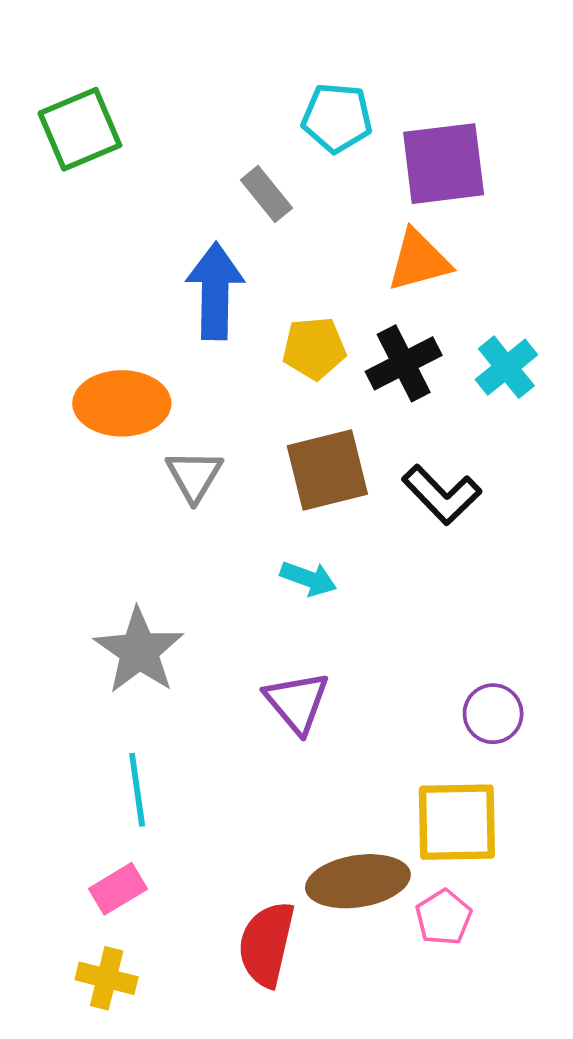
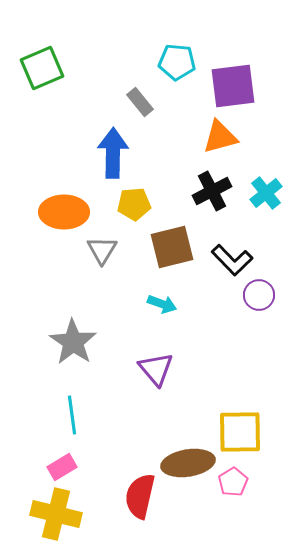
yellow pentagon: (314, 348) -> (134, 204), moved
purple circle: (493, 714) -> (259, 295), moved
yellow cross: (107, 978) -> (56, 514), size x1.6

